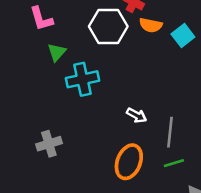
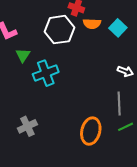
white arrow: (137, 115) -> (125, 71), moved

